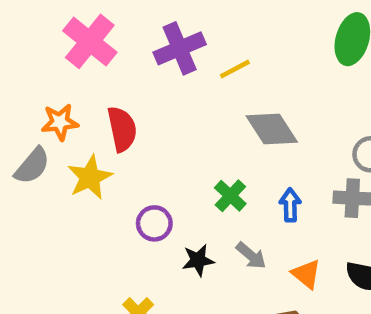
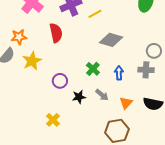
red semicircle: (122, 129) -> (56, 33), moved
gray diamond: (272, 129) -> (111, 40), turned -40
orange triangle: (306, 274) -> (126, 103), turned 32

